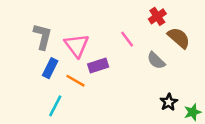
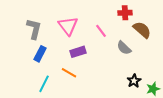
red cross: (157, 16) -> (125, 13), turned 32
pink triangle: (77, 45) -> (68, 26), moved
orange line: (75, 81) -> (69, 73), moved

